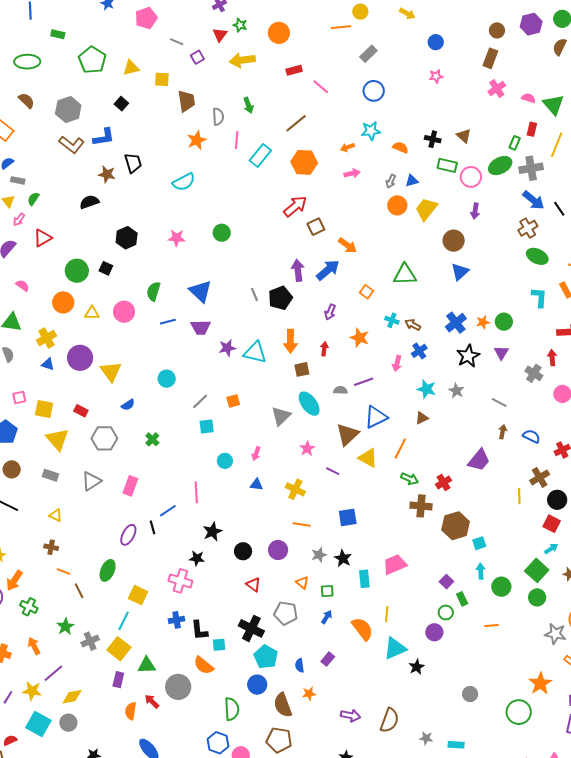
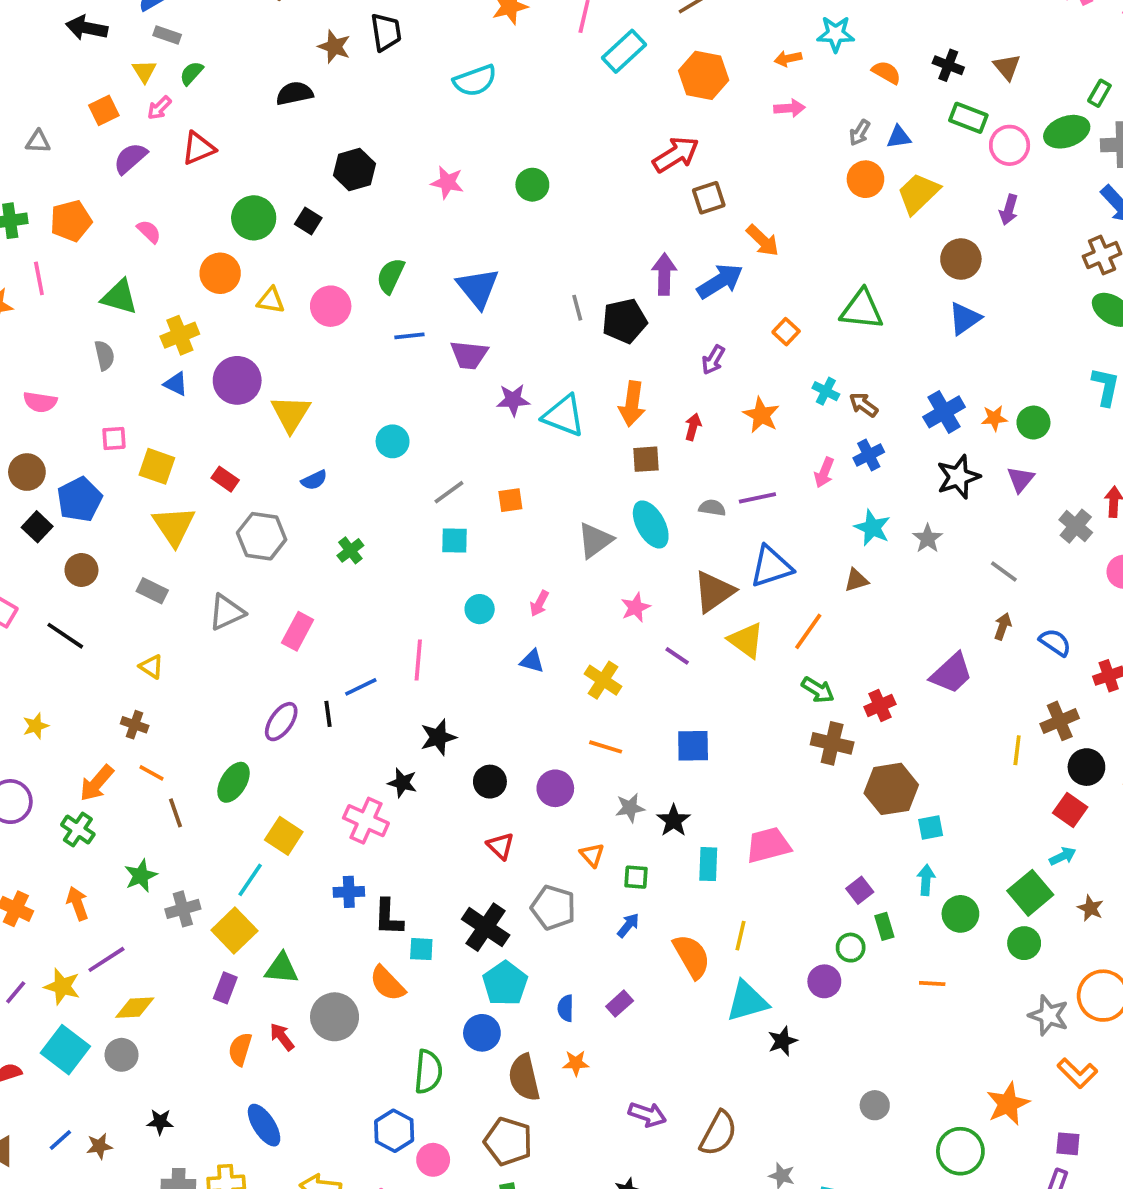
orange arrow: (14, 580) -> (97, 783), moved

